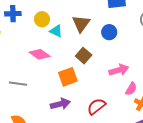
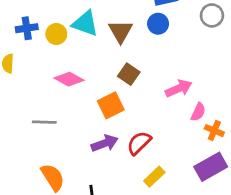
yellow circle: (42, 19) -> (56, 34), moved
cyan triangle: (56, 31) -> (85, 23), moved, size x1.5
blue circle: (109, 32) -> (158, 24), moved
red semicircle: (96, 106) -> (139, 143), moved

